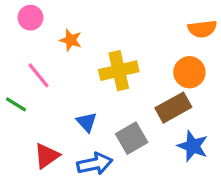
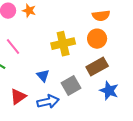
orange semicircle: (202, 29) -> (101, 16), moved
orange star: (71, 40) -> (29, 11), moved
orange circle: (189, 72) -> (97, 39), moved

